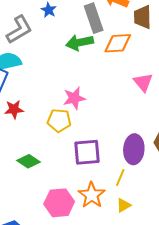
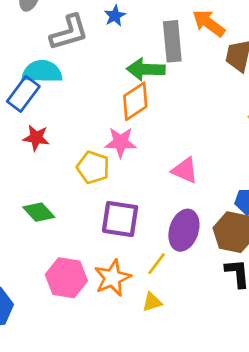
orange diamond: (118, 43) -> (135, 101), moved, turned -44
pink triangle: (143, 82) -> (185, 170), moved, turned -40

